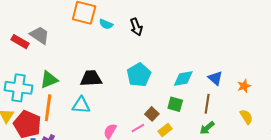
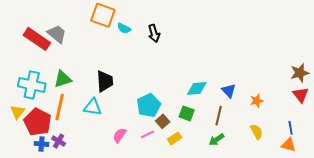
red rectangle: (20, 42) -> (37, 39), size x1.5
cyan pentagon: (139, 75) -> (149, 105), moved
black trapezoid: (91, 78) -> (105, 81), turned 85

